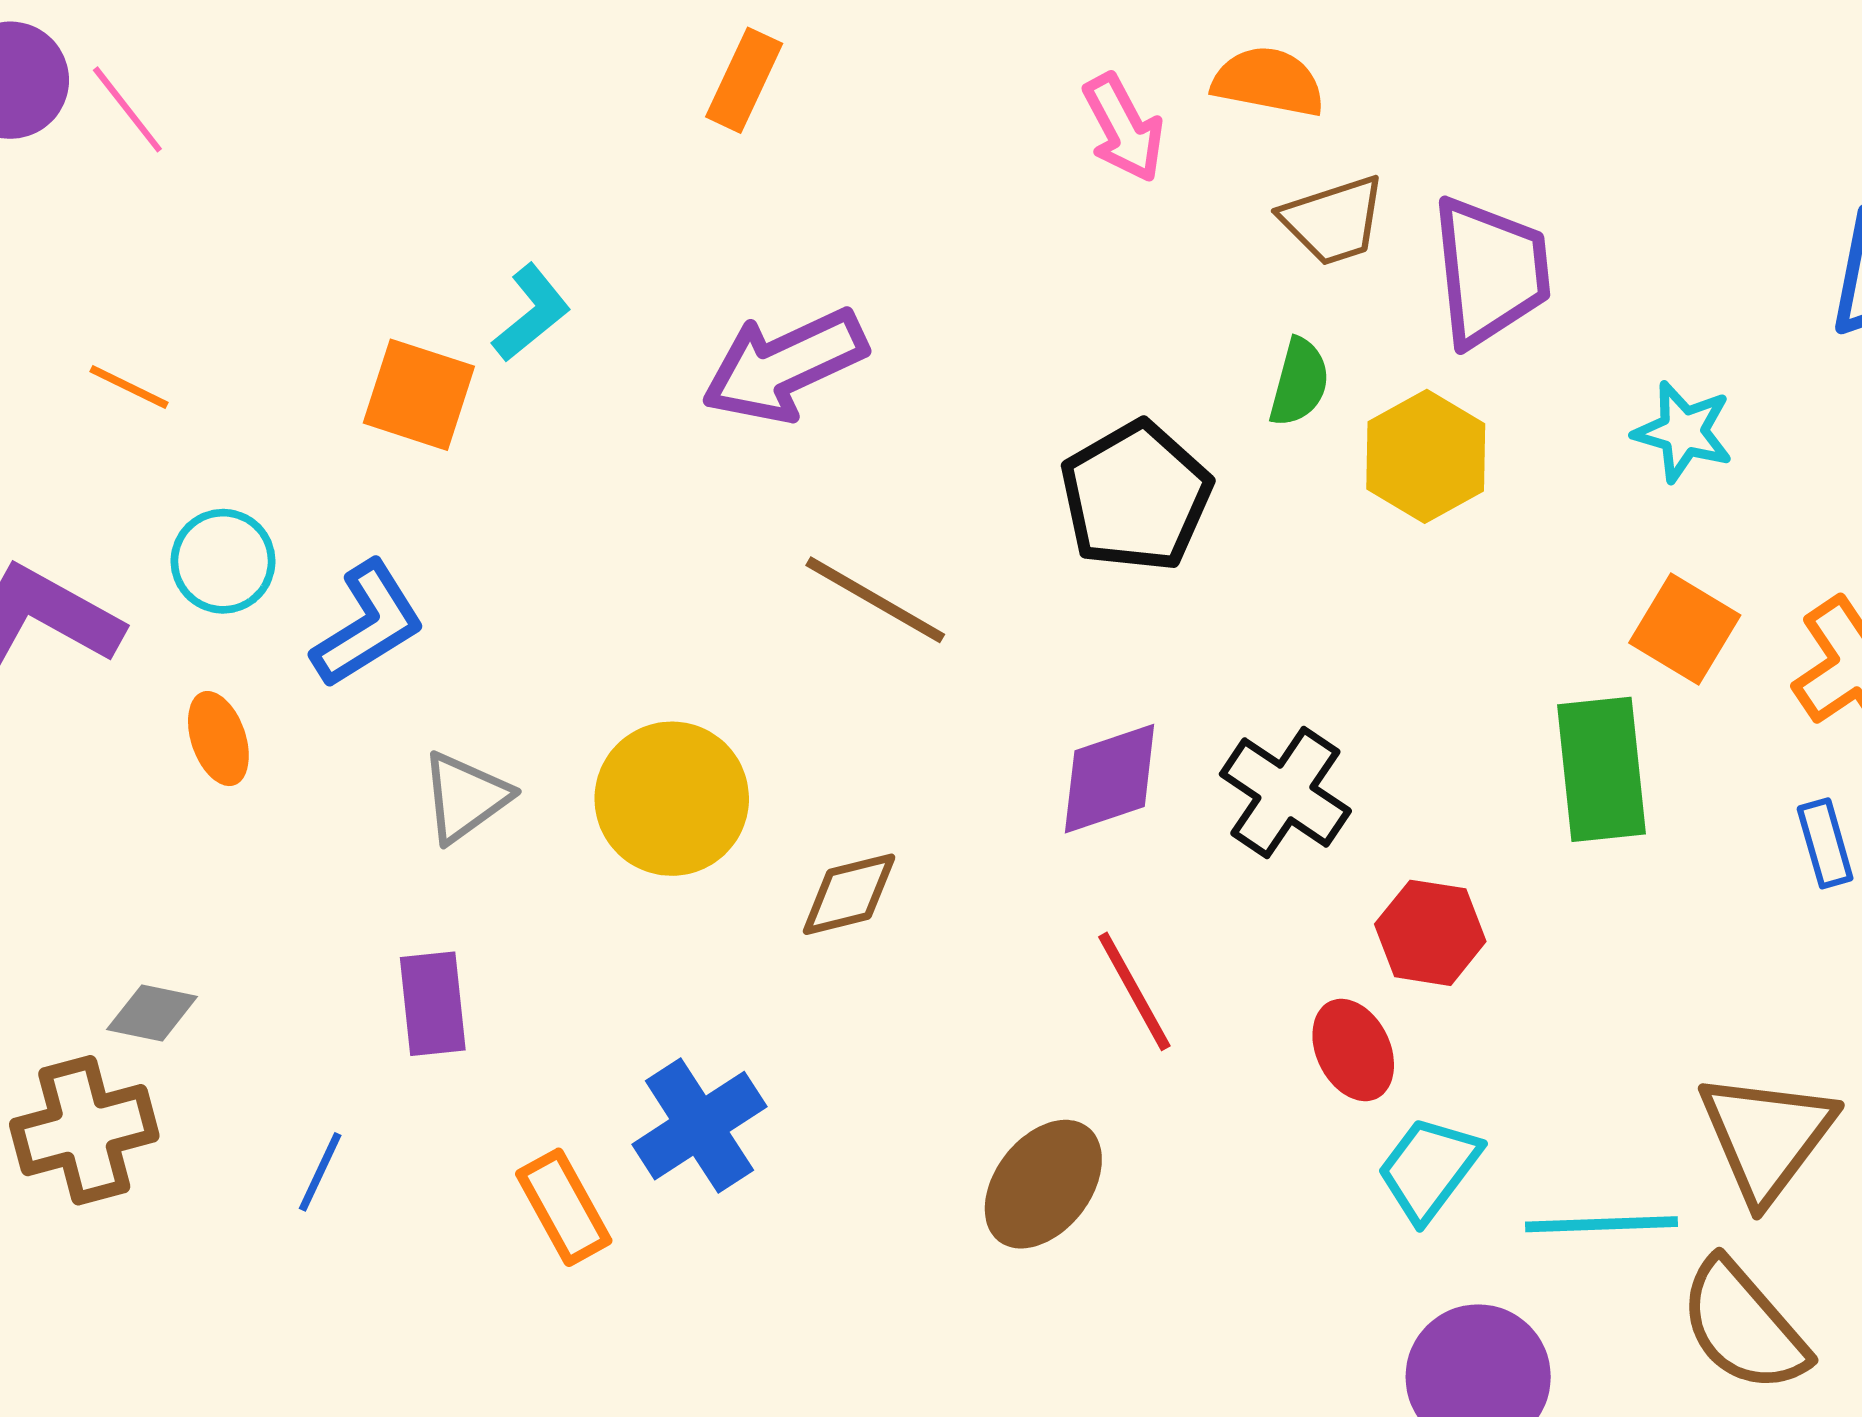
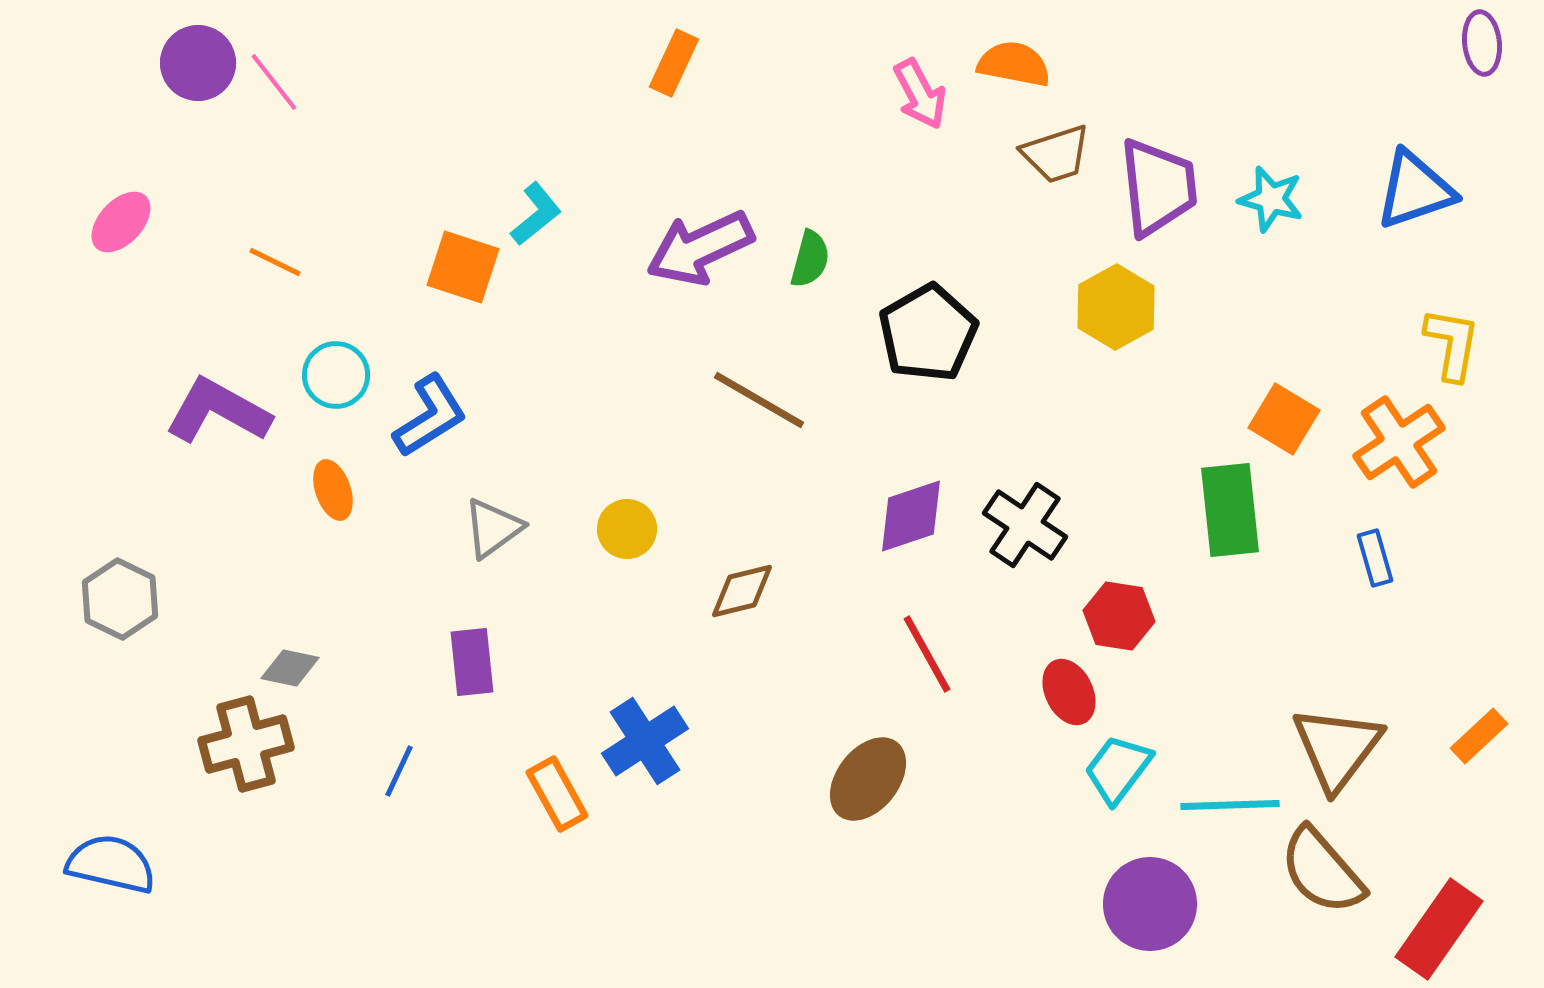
green semicircle: (1299, 382) -> (810, 259), moved
cyan star: (1683, 432) -> (1271, 199), moved
yellow circle: (672, 799) -> (627, 529), size x0.6

